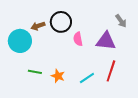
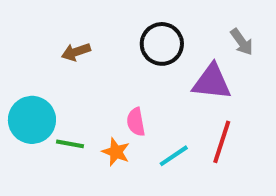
black circle: (61, 22) -> (162, 44), moved
pink semicircle: (78, 39) -> (136, 122), moved
cyan circle: (20, 41) -> (32, 120), moved

